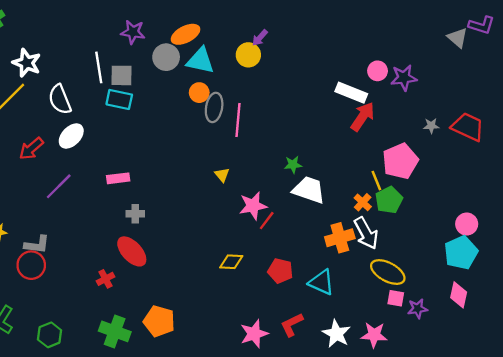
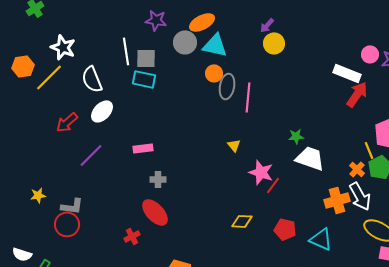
yellow circle: (248, 55) -> (274, 43), moved
pink star: (253, 206) -> (261, 172), turned 30

